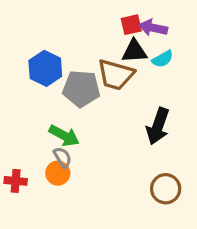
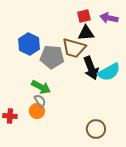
purple arrow: (153, 28) -> (109, 18), moved
cyan semicircle: (163, 59) -> (109, 72), moved, size x1.6
black arrow: (158, 126) -> (91, 68), moved, turned -40
brown circle: (166, 189) -> (96, 129), moved

